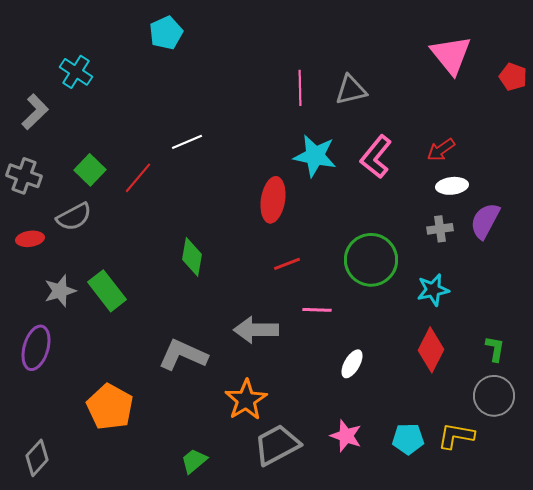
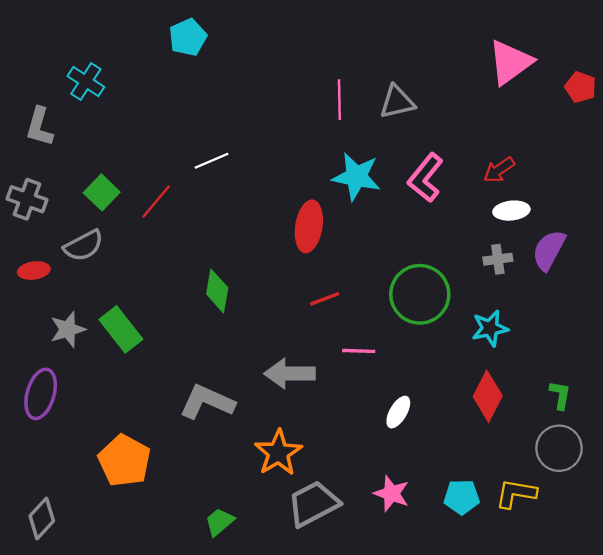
pink triangle: (451, 55) -> (510, 62), turned 33
gray L-shape: (35, 112) -> (39, 127), turned 150

